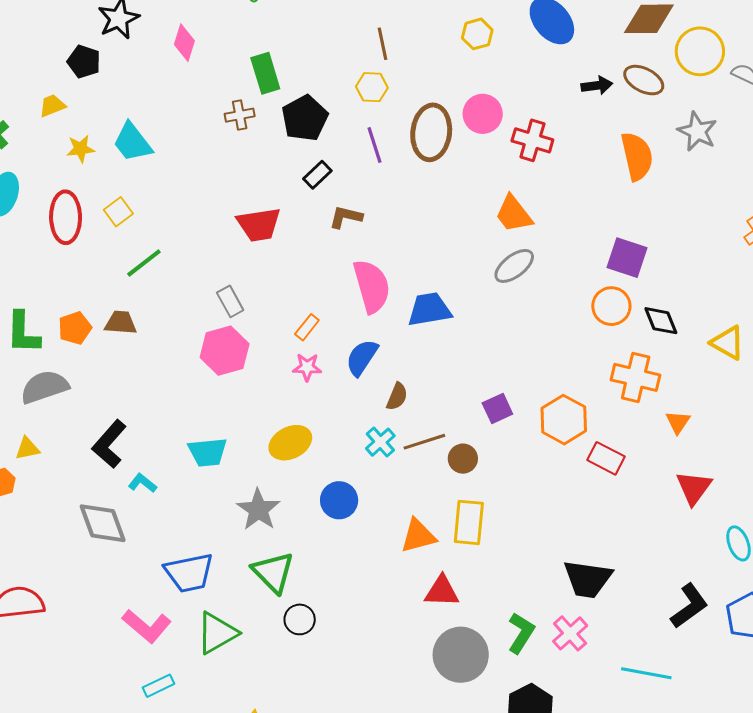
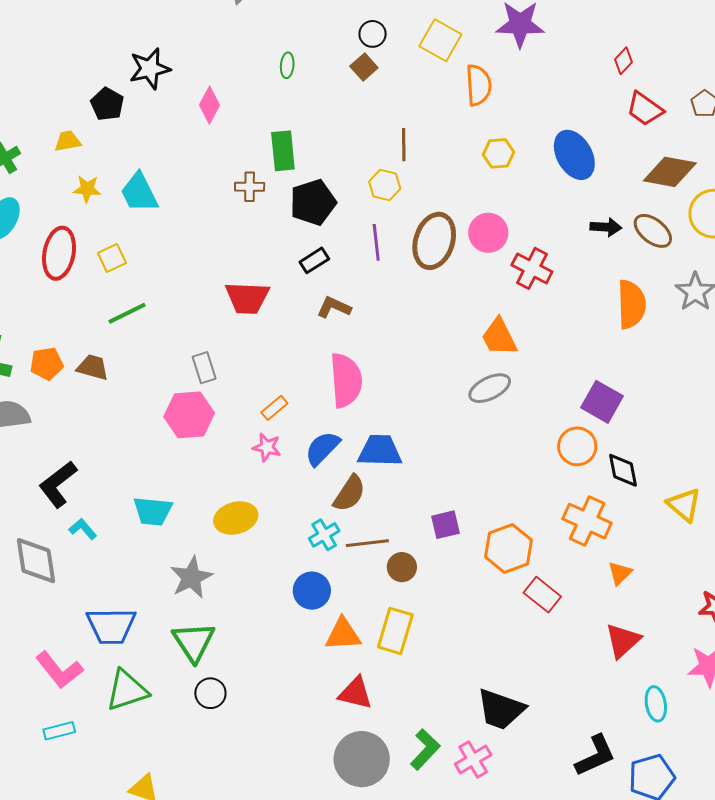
blue trapezoid: (429, 309) -> (380, 451), moved
brown semicircle: (397, 396) -> (349, 493), size x1.4
blue circle: (339, 500) -> (312, 591), moved

